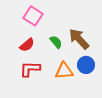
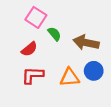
brown arrow: (79, 39) -> (86, 43), turned -35
green semicircle: (56, 42) -> (54, 34), moved

